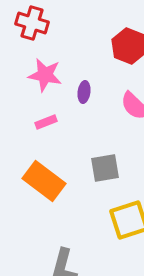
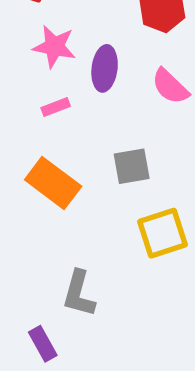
purple ellipse: (84, 92) -> (105, 68), size x1.6

